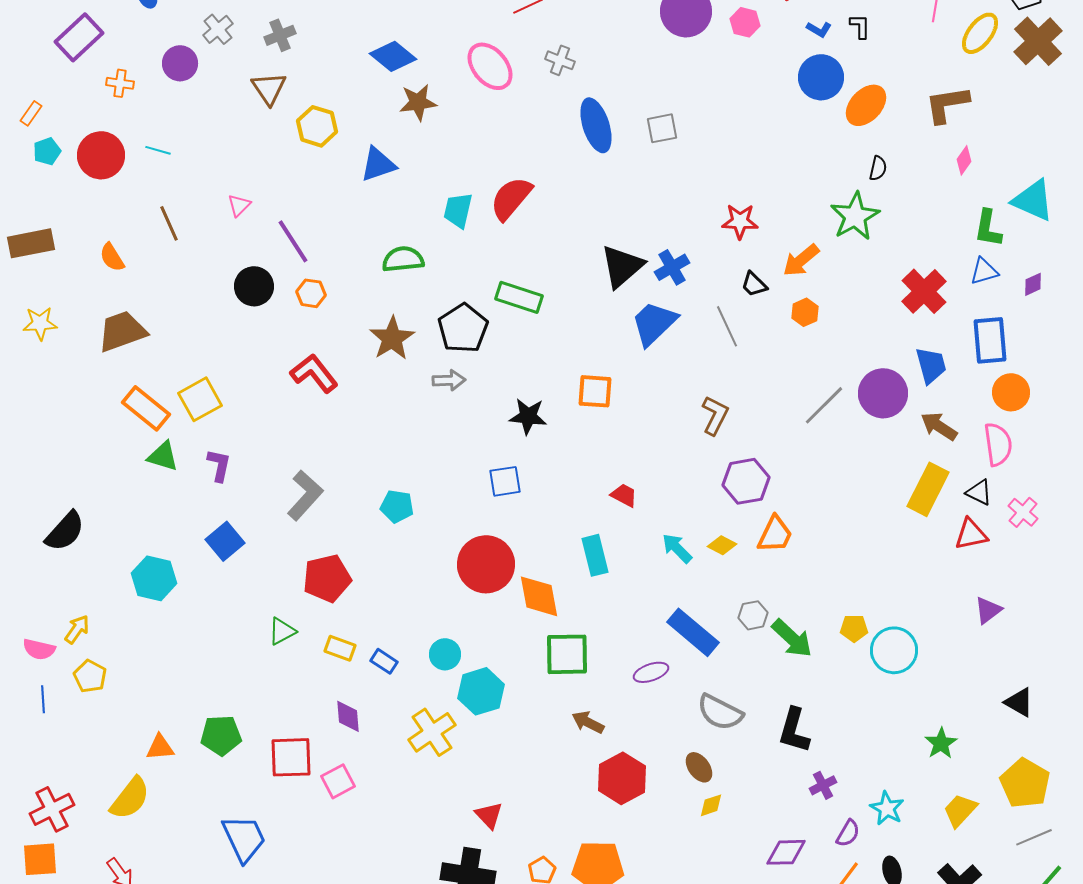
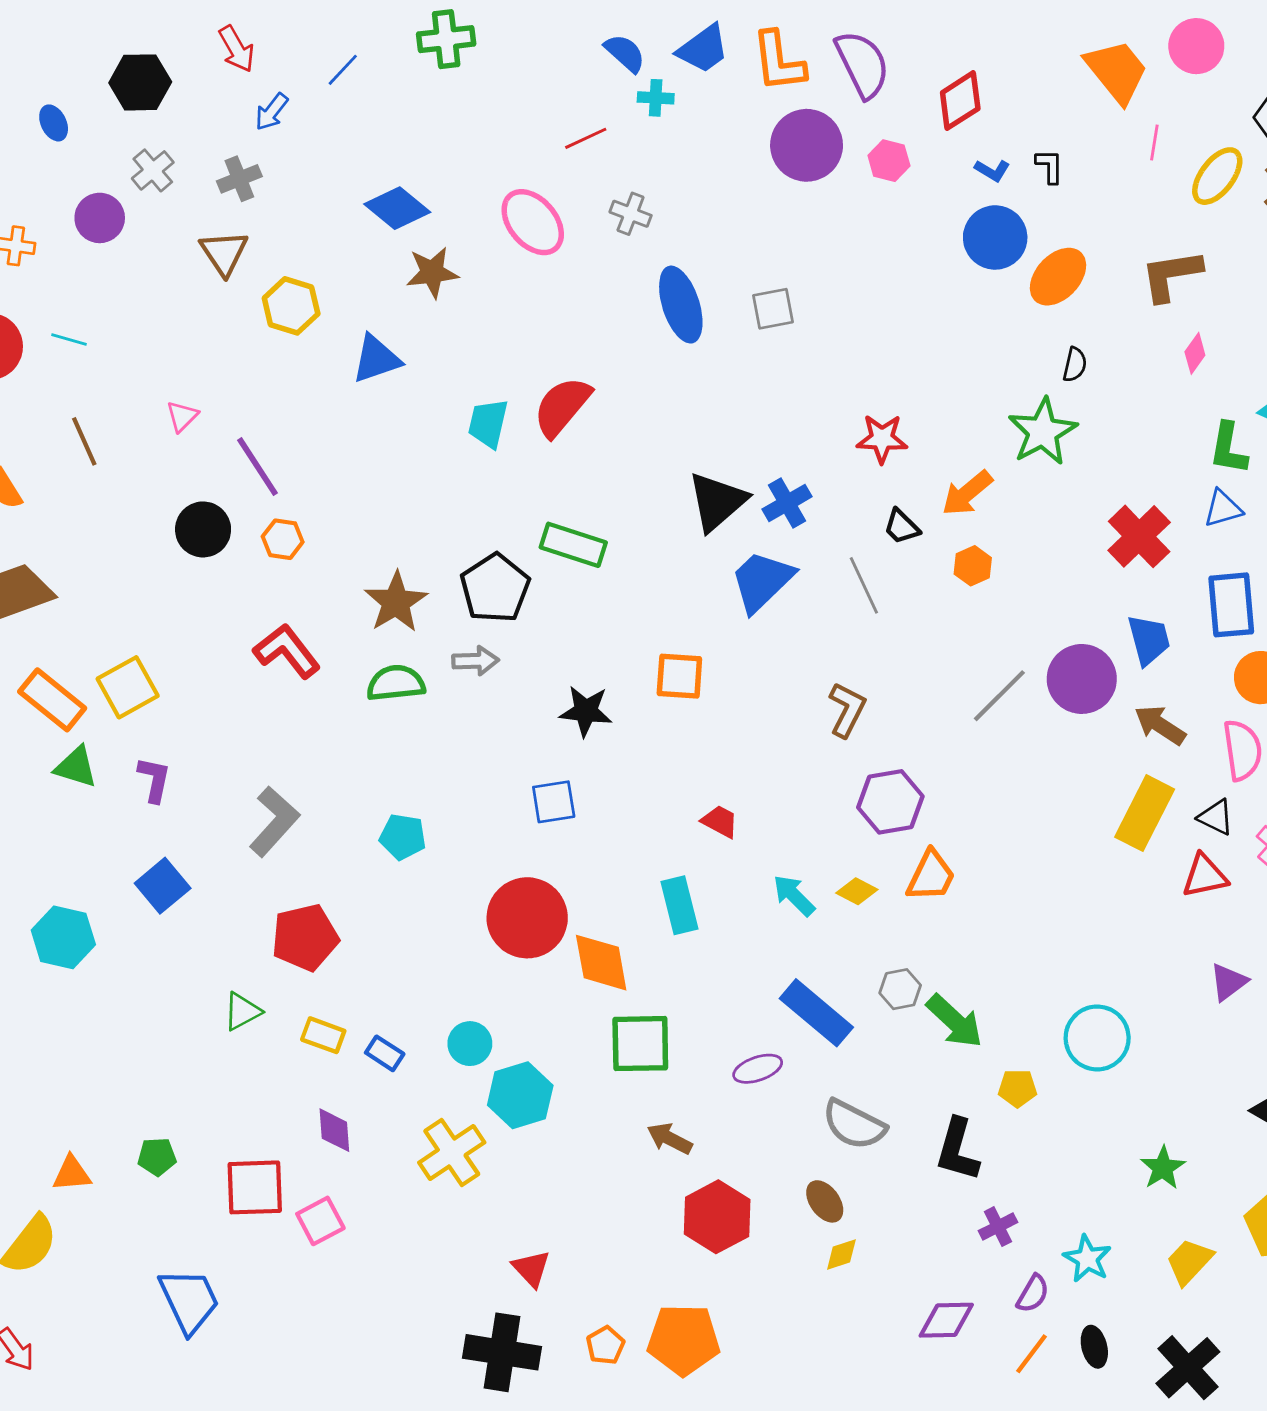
green semicircle: (403, 259) -> (396, 683), moved
yellow pentagon: (854, 628) -> (1017, 1088), moved
green pentagon: (221, 735) -> (157, 1157), size x0.7

